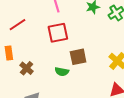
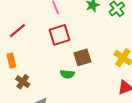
brown cross: (27, 68) -> (23, 82), moved

